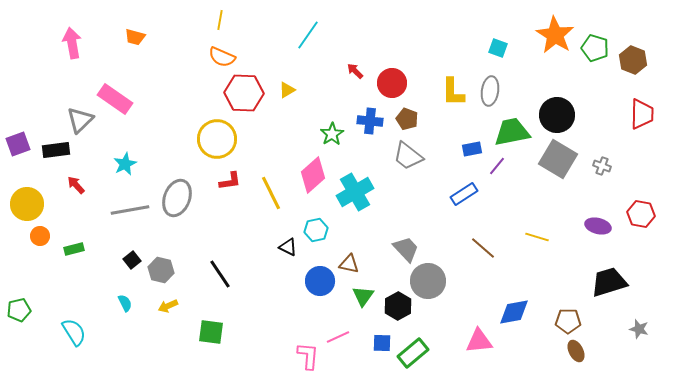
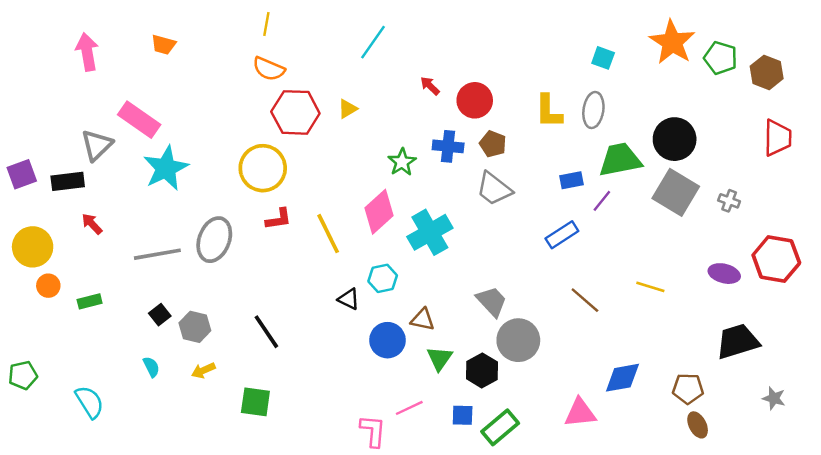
cyan star: (125, 164) -> (166, 168), moved, size x1.6
red hexagon: (641, 214) -> (776, 259), size x1.4

